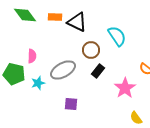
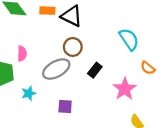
cyan semicircle: (117, 36) -> (129, 39), moved
brown circle: (91, 50) -> (73, 47), moved
cyan star: (38, 83) -> (29, 93), moved

